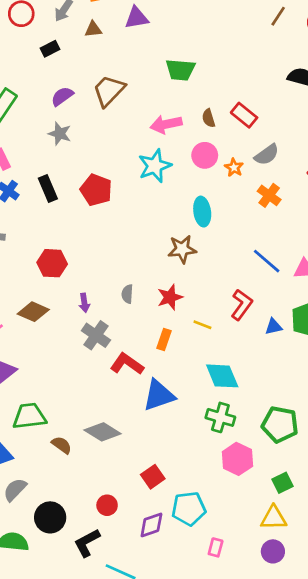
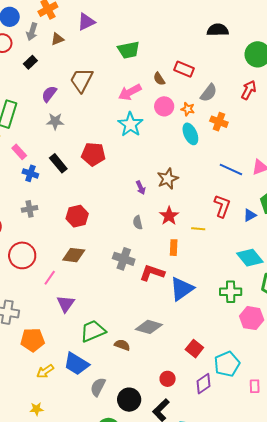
cyan ellipse: (202, 212) -> (190, 134), moved
purple arrow: (84, 303) -> (141, 188), moved
cyan diamond: (222, 376) -> (250, 258), moved

